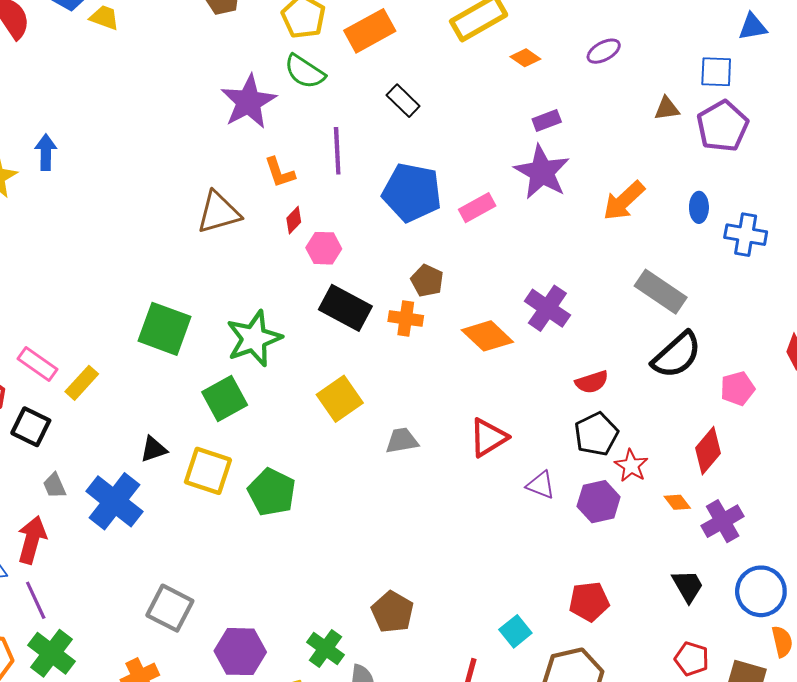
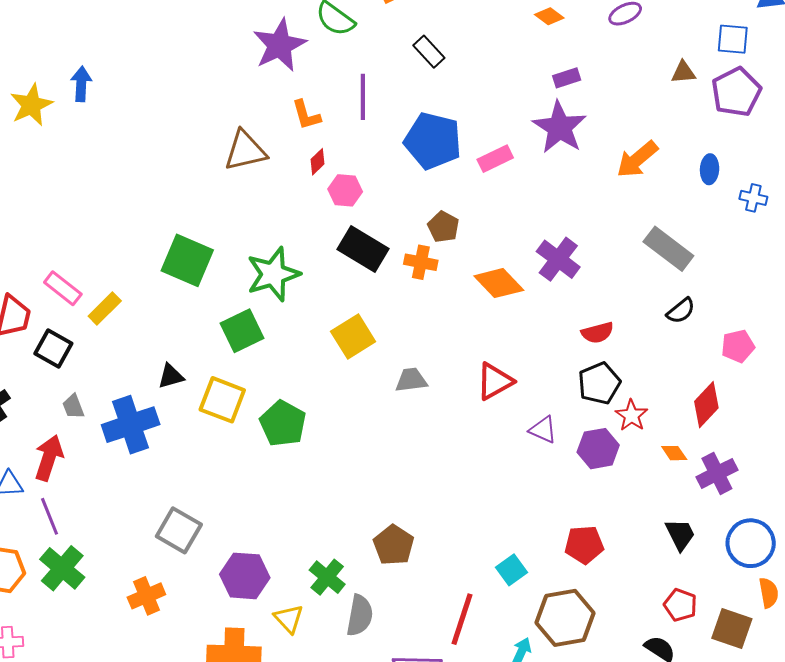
blue cross: (746, 235) -> (753, 198), size x0.7
black semicircle: (677, 355) -> (681, 311), size x0.6
blue cross: (114, 501) -> (131, 425), turned 30

